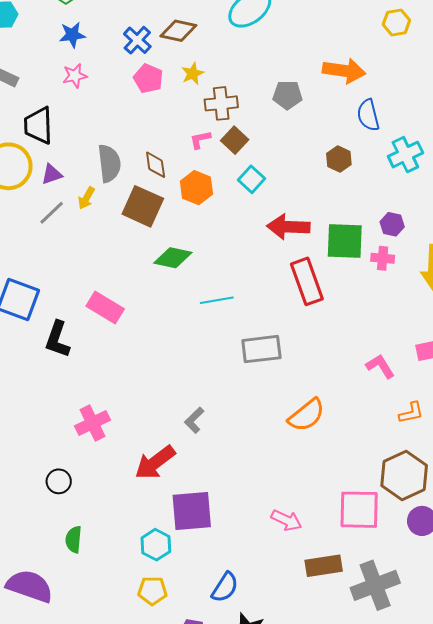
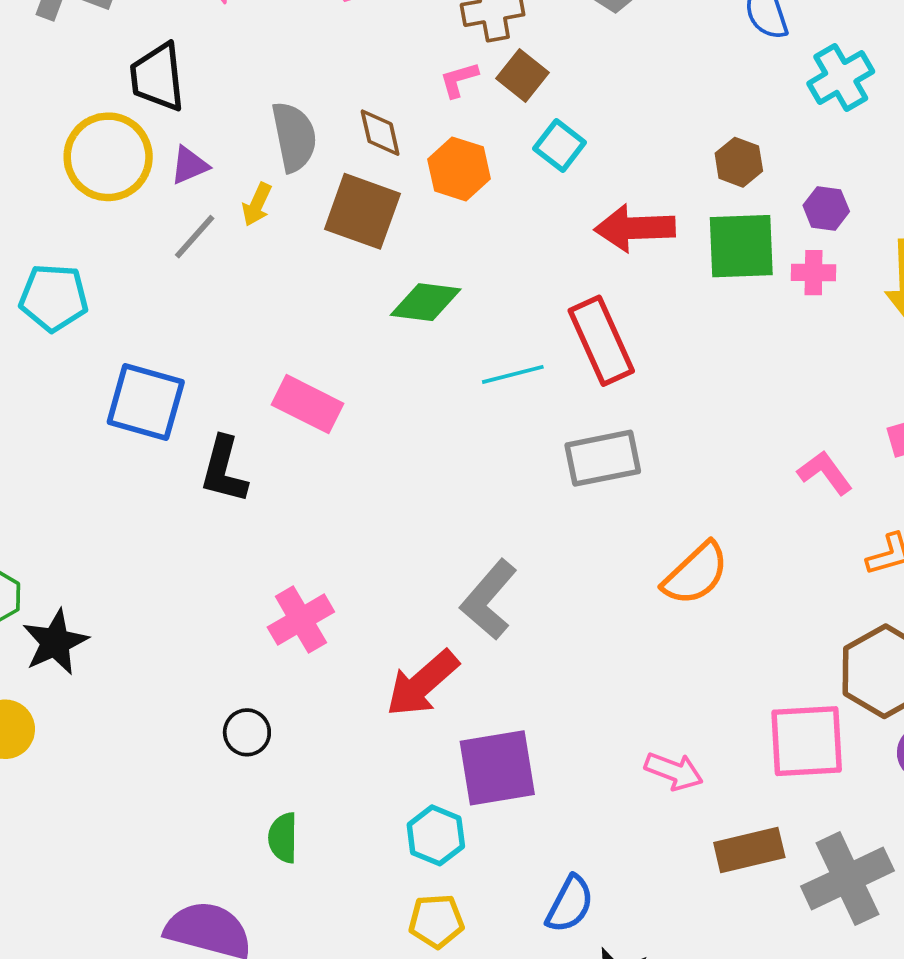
brown hexagon: (339, 159) -> (739, 162), moved
red rectangle: (307, 281) -> (601, 341), moved
gray L-shape: (194, 420) -> (489, 600), size x1.6

